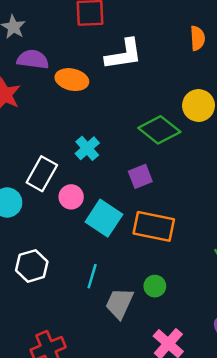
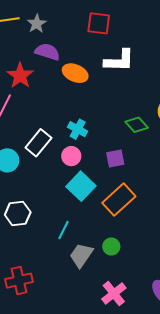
green diamond: (159, 130) -> (137, 125), size x0.7
cyan cross: (87, 148) -> (78, 129), turned -30
pink circle: (71, 197) -> (71, 156), moved
orange rectangle: (154, 226) -> (119, 200), turned -64

